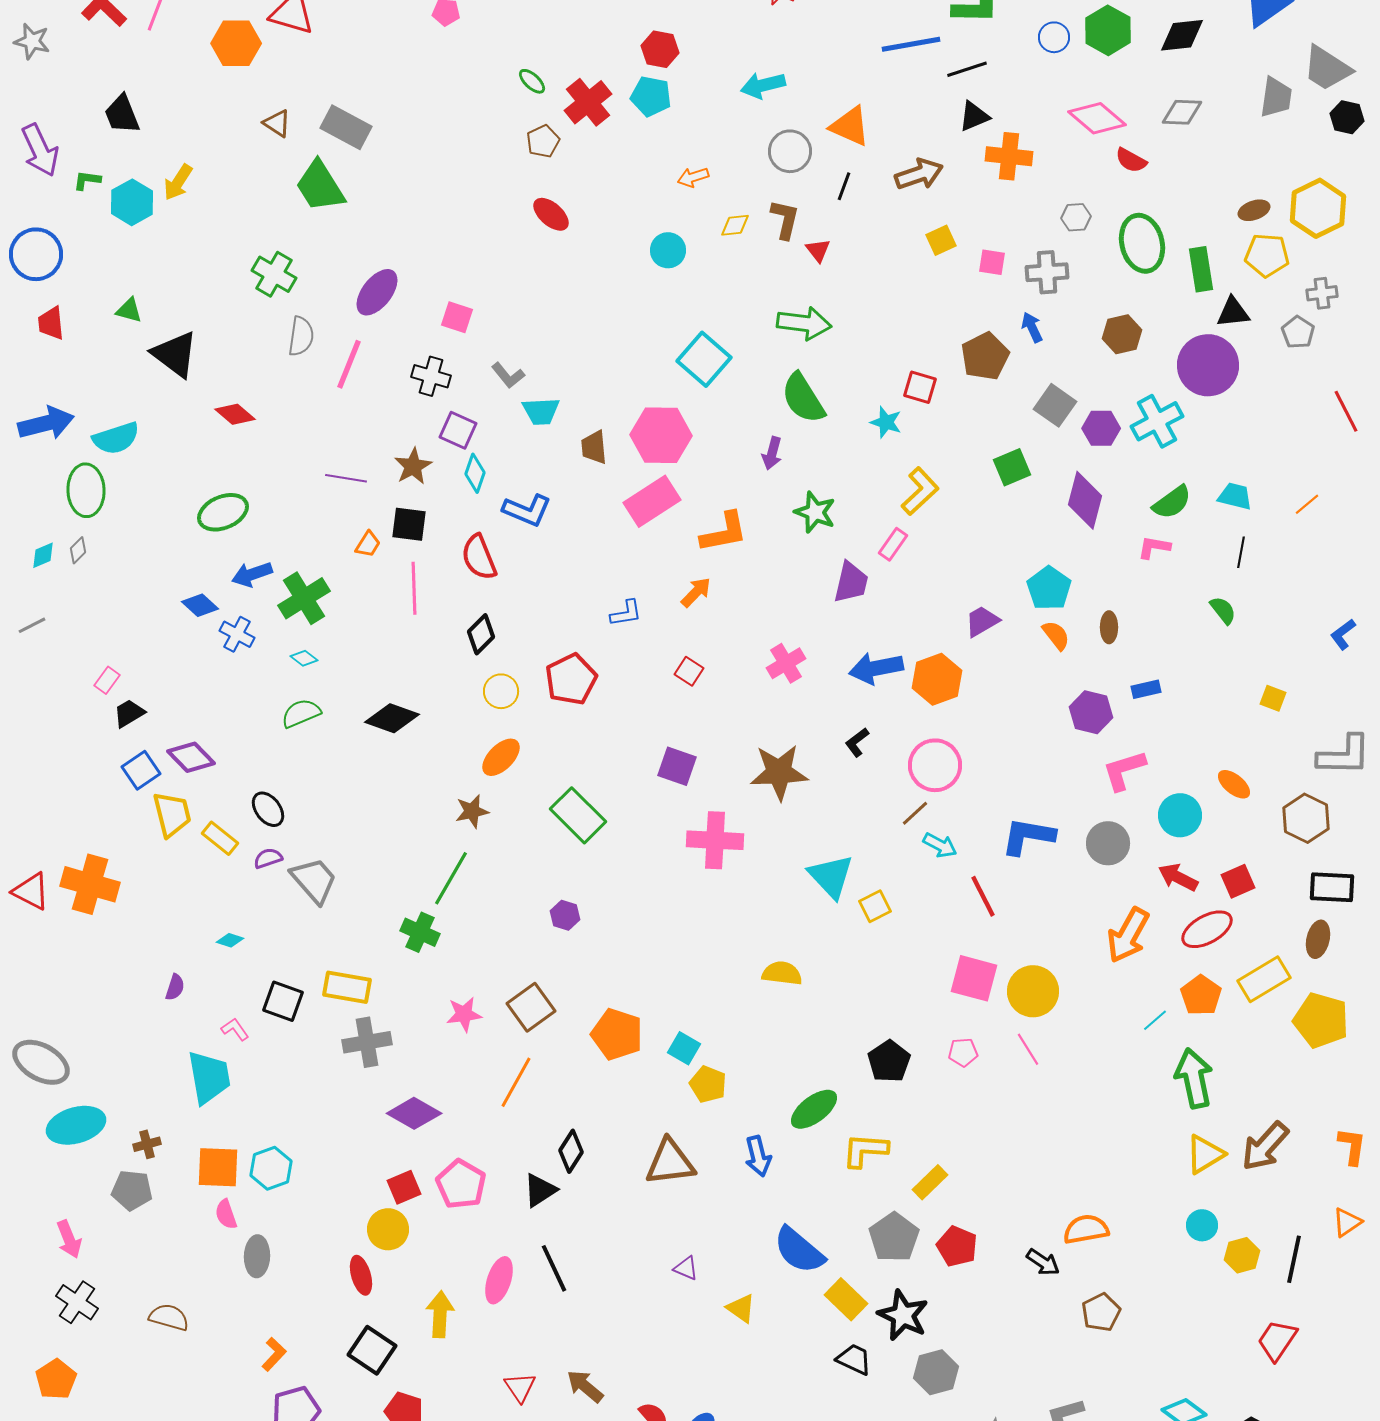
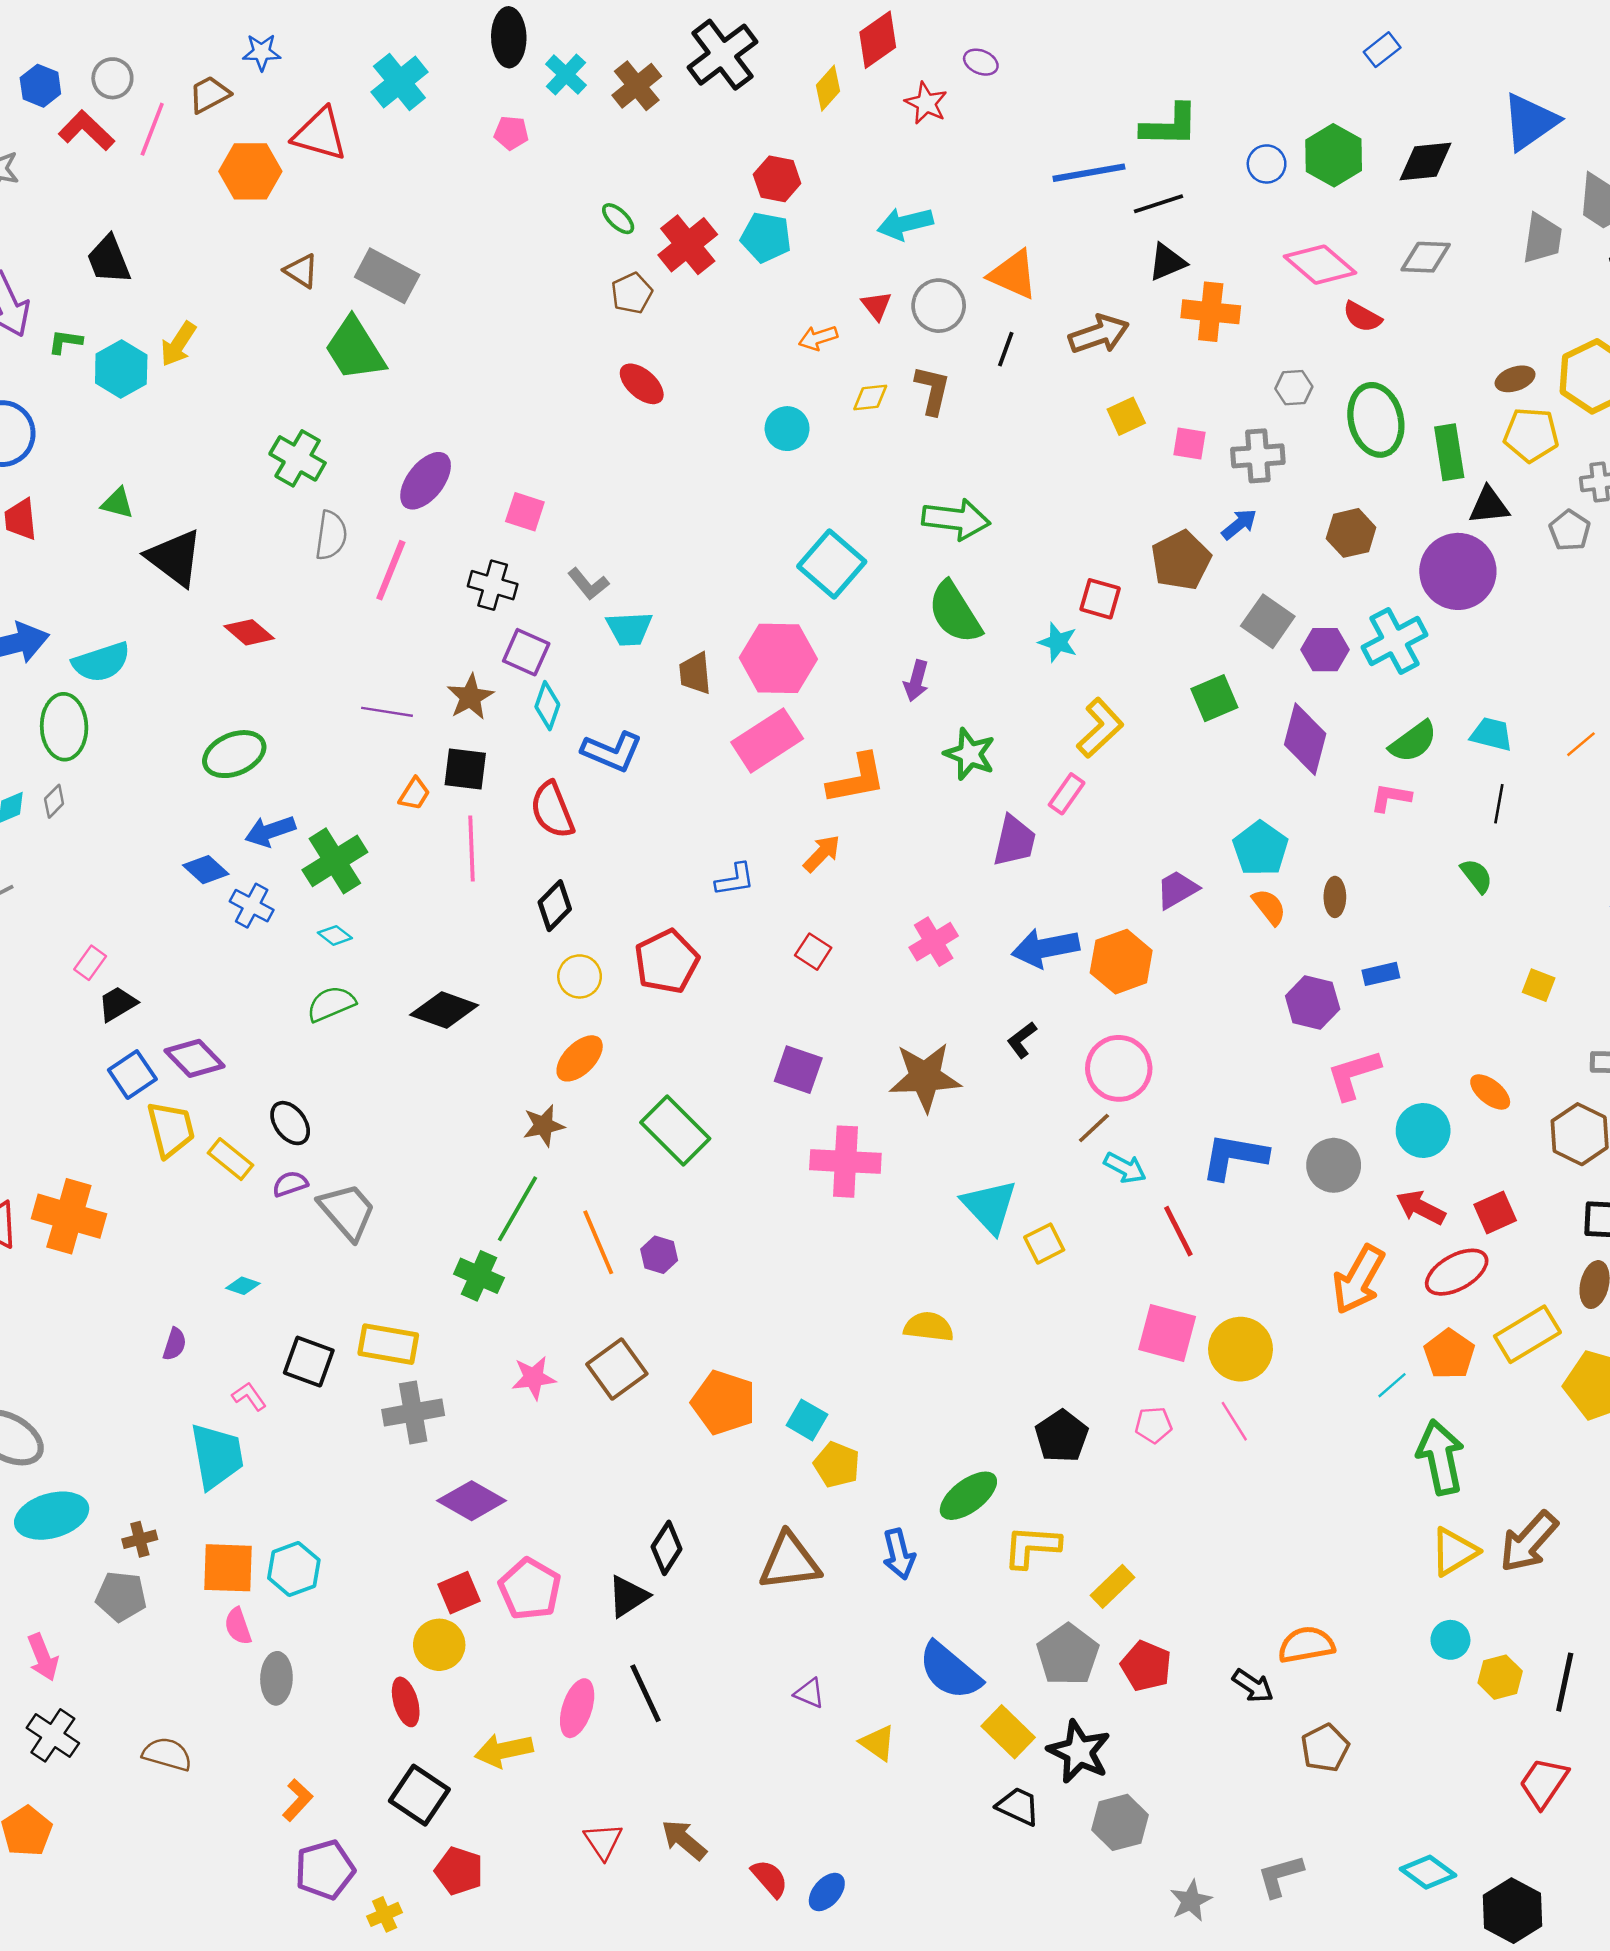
red triangle: (818, 250) -> (876, 306), moved
blue arrow: (1032, 327) -> (1239, 524), turned 76
orange line: (516, 1082) -> (598, 1242), moved, turned -52
yellow arrow: (440, 1314) -> (504, 1750), turned -105

